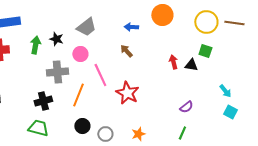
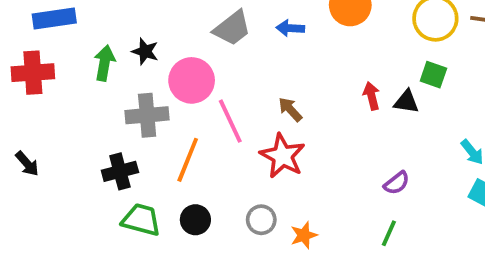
gray trapezoid: (86, 27) -> (232, 28), moved
brown arrow: (126, 51) -> (290, 109), moved
pink circle: (80, 54) -> (192, 80), size x1.5
green trapezoid: (38, 128) -> (141, 220), moved
gray circle: (105, 134) -> (261, 220), moved

